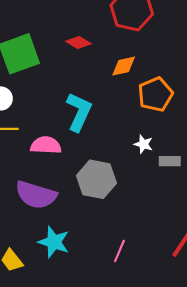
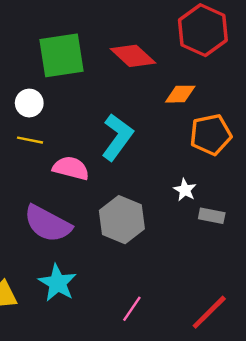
red diamond: (78, 42) -> (133, 56), size x1.5

